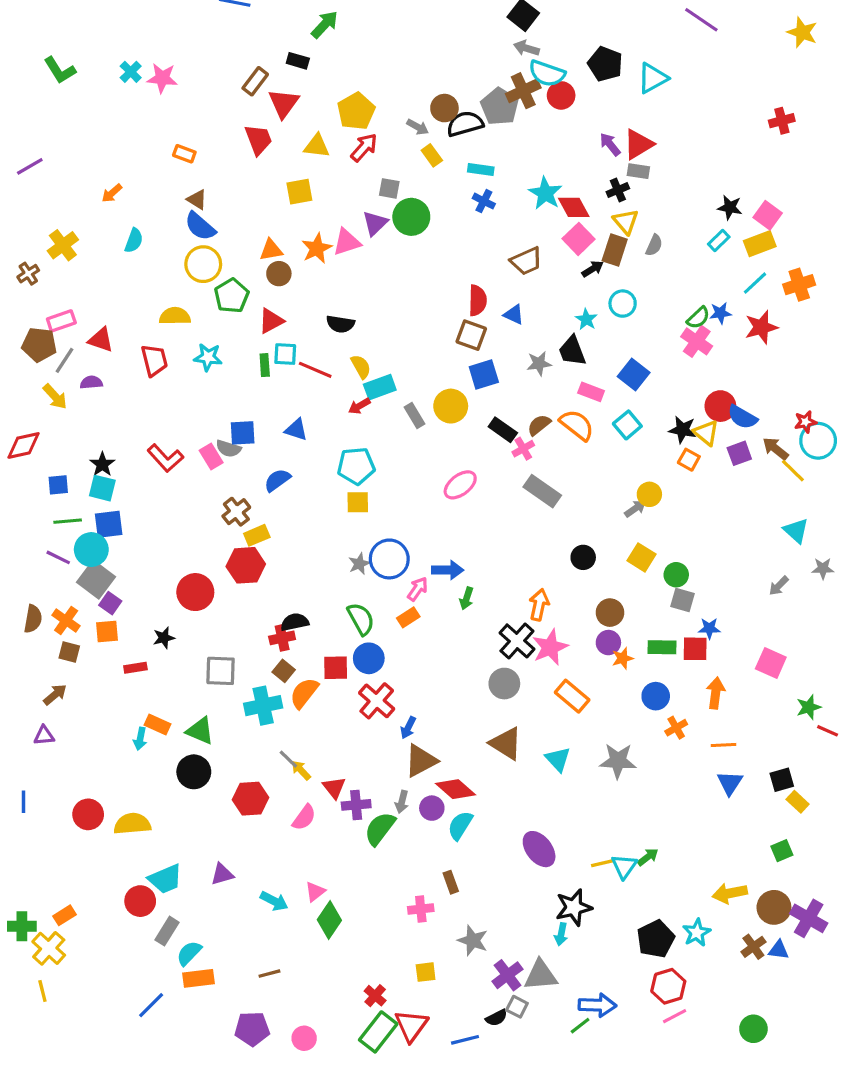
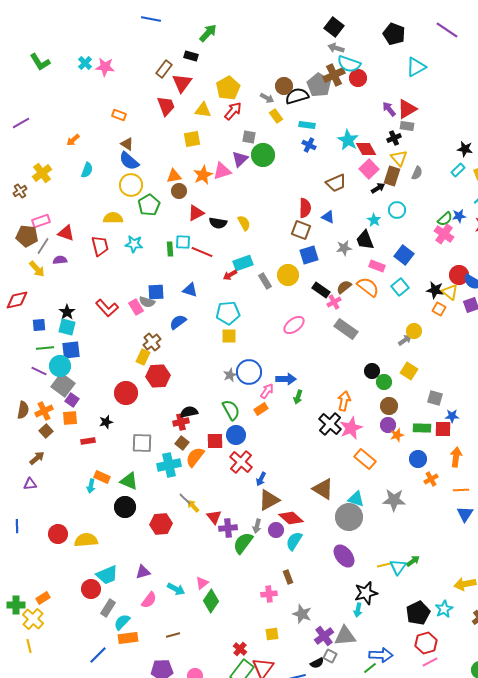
black pentagon: (605, 64) -> (394, 34), moved
red triangle: (271, 321) -> (196, 213), moved
yellow semicircle: (361, 367) -> (244, 223), moved
yellow rectangle: (257, 535) -> (143, 357), moved, turned -42
green circle: (676, 575) -> (384, 382), moved
orange cross: (66, 620) -> (44, 411), turned 30
brown square: (69, 652) -> (46, 431), turned 32
gray circle: (504, 684) -> (349, 517), moved, size x1.4
cyan triangle: (558, 759) -> (356, 499), turned -30
pink semicircle: (304, 818) -> (149, 600), moved

